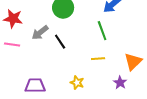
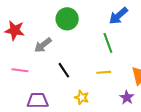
black line: (60, 42) -> (64, 70), moved
pink line: (12, 45) -> (20, 70), moved

